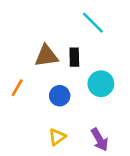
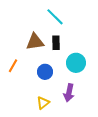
cyan line: (93, 23) -> (55, 17), moved
purple arrow: (100, 140) -> (69, 93), moved, turned 42

